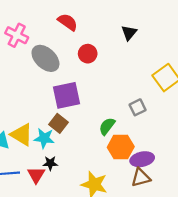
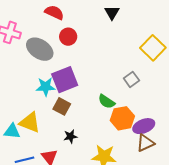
red circle: (88, 54) -> (68, 37), moved
green semicircle: (107, 126) -> (107, 102), turned -84
cyan star: (44, 138) -> (46, 87), moved
black star: (50, 163) -> (70, 136), moved

